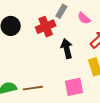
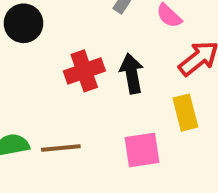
red cross: (46, 27) -> (84, 71), moved

